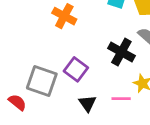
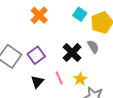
pink line: (121, 99) -> (59, 78), moved, turned 48

